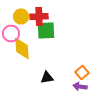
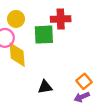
red cross: (39, 16) -> (61, 19), moved
purple arrow: (80, 86) -> (82, 97), turned -32

